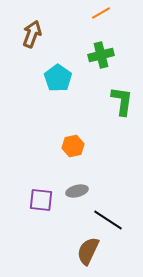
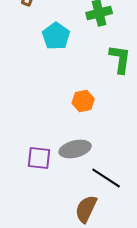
orange hexagon: (73, 146) -> (83, 101), moved
gray ellipse: (77, 191) -> (75, 149), size x1.4

